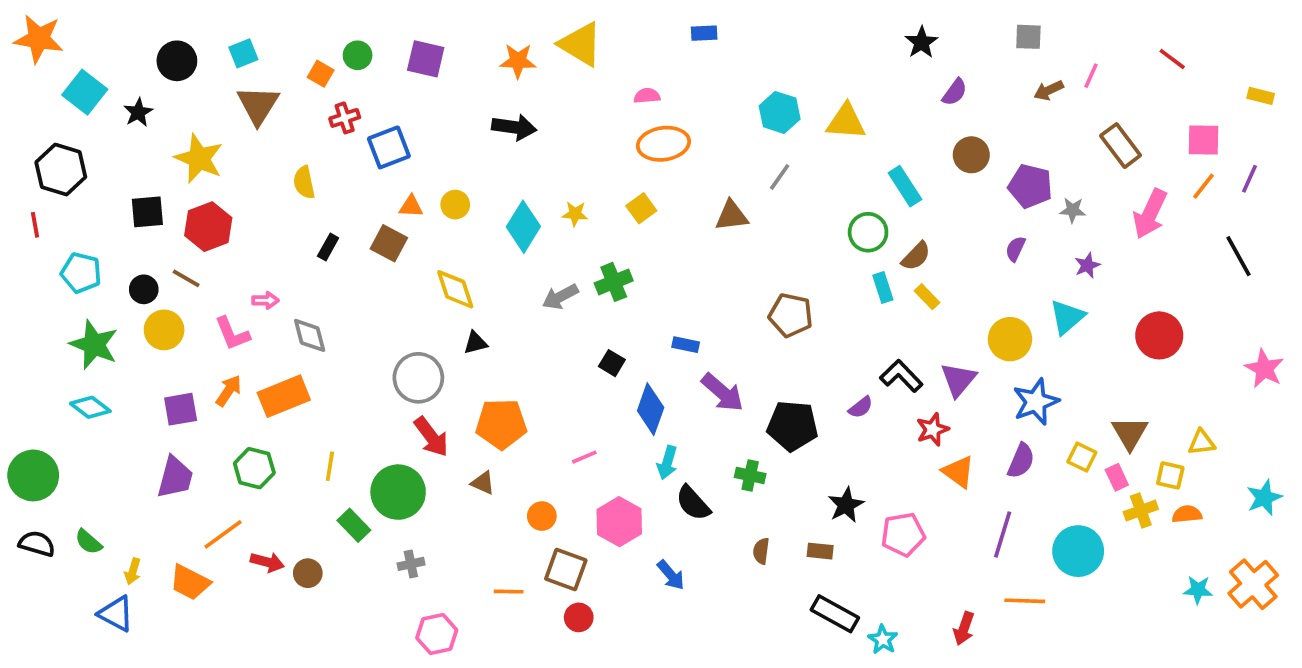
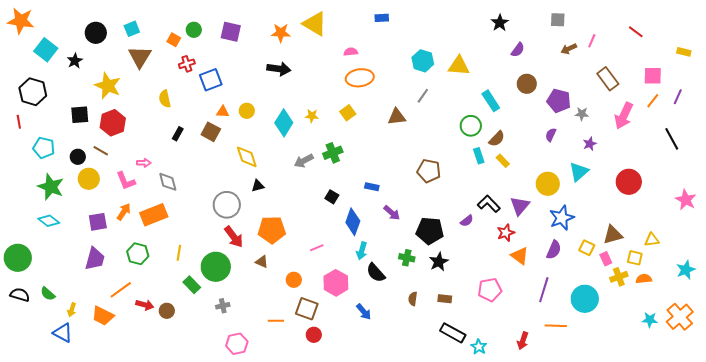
purple arrow: (722, 393) -> (392, 213), size x0.7
brown triangle: (1130, 433) -> (613, 235), turned 45
black star: (846, 505) -> (439, 262), moved

